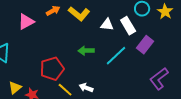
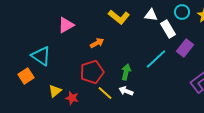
orange arrow: (53, 11) -> (97, 43), moved
white triangle: (107, 25) -> (151, 15), moved
green arrow: (86, 51) -> (126, 72), moved, turned 105

